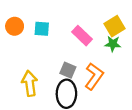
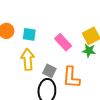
orange L-shape: (94, 76) -> (71, 77), turned 145
yellow arrow: (30, 83) -> (28, 59), moved

